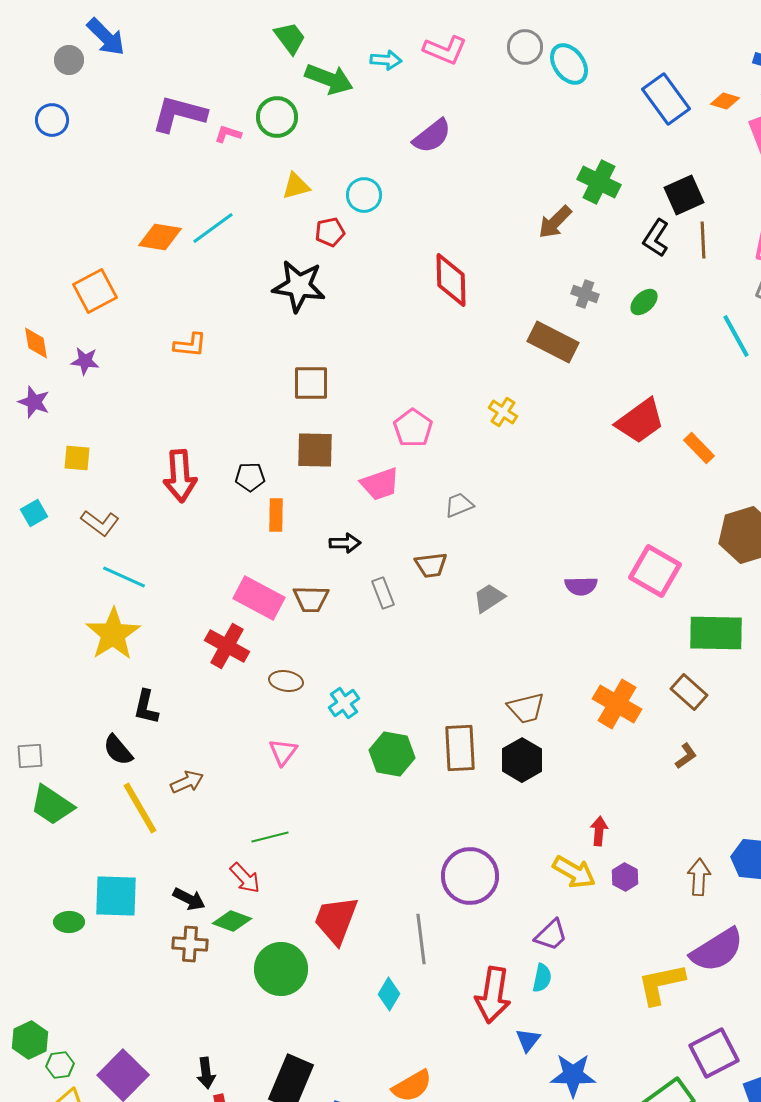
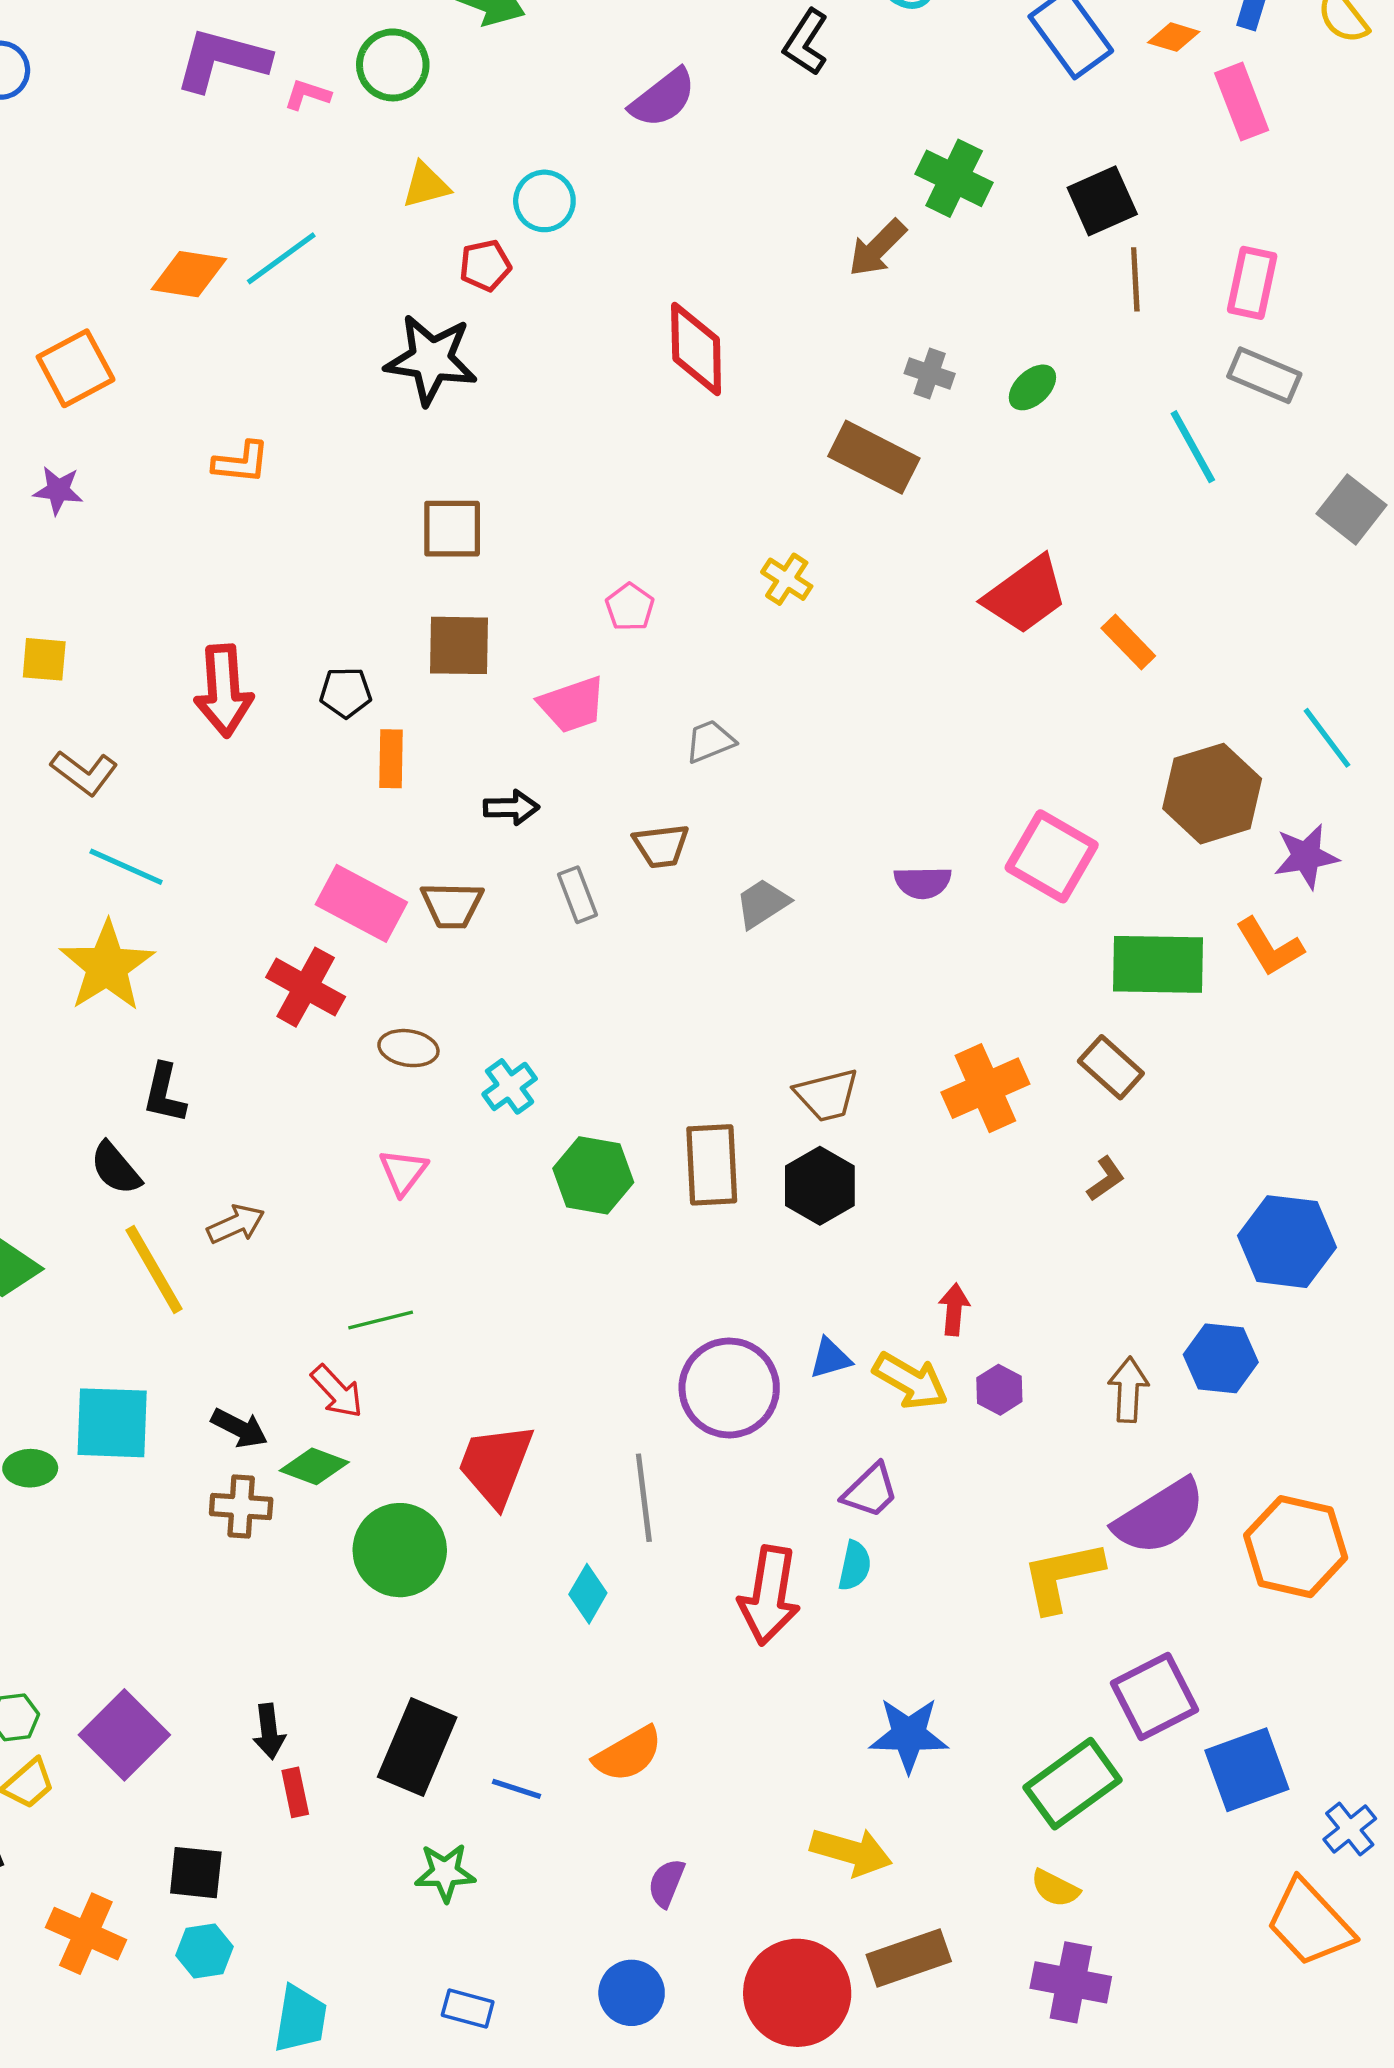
black L-shape: (656, 238) -> (806, 42), moved
pink pentagon: (413, 428) -> (630, 607), size x0.7
orange cross: (617, 704) -> (985, 1088), turned 36
blue triangle: (528, 1040) -> (830, 1358), moved, turned 36

